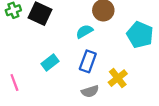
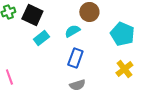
cyan rectangle: (50, 62) -> (41, 38), moved
yellow cross: (118, 78) -> (124, 69), moved

